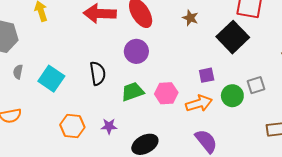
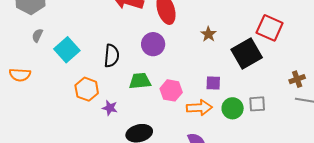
brown star: (190, 18) -> (209, 34), moved
orange hexagon: (72, 126) -> (87, 89), moved

